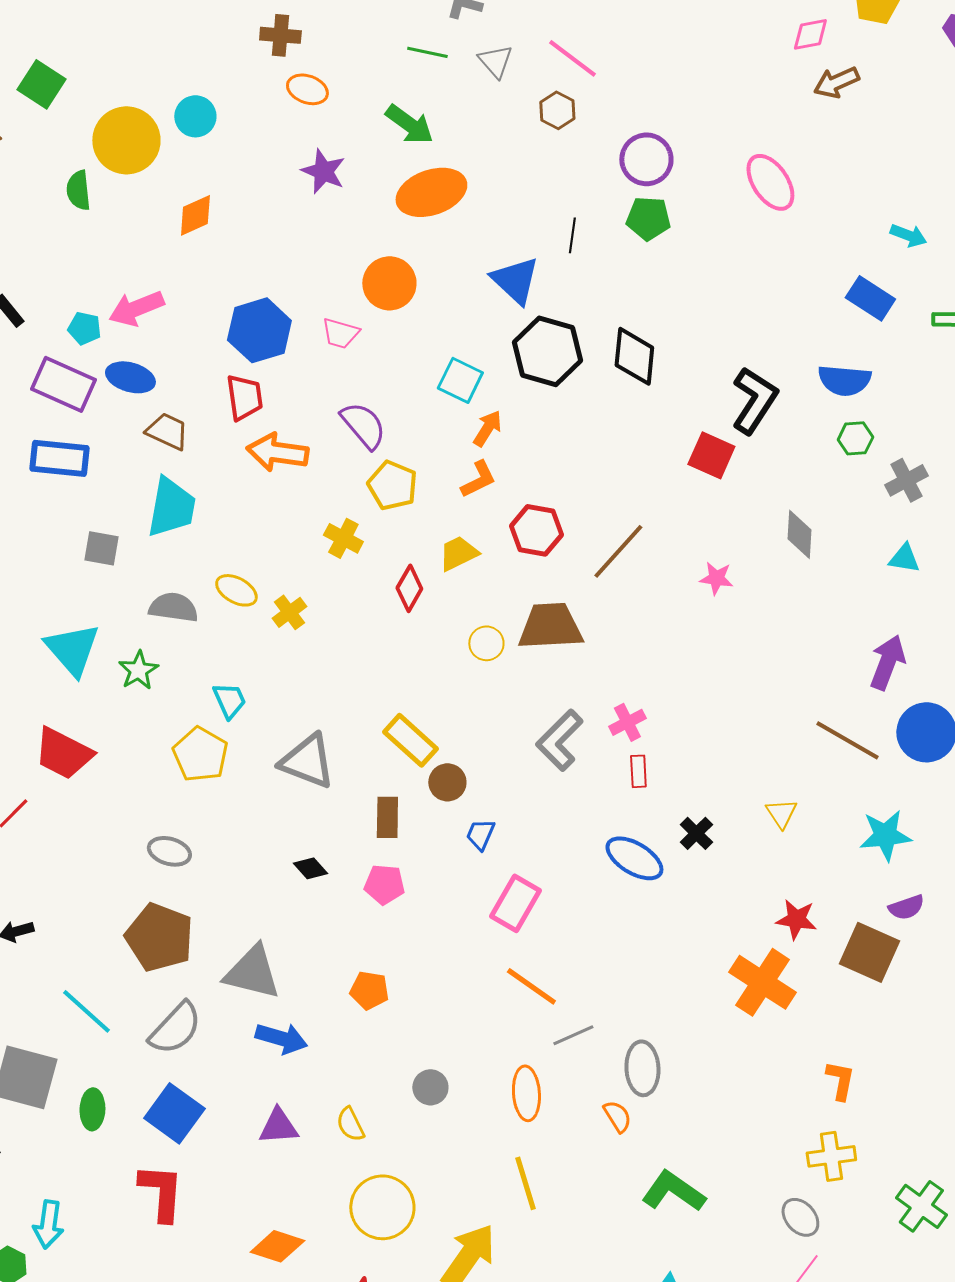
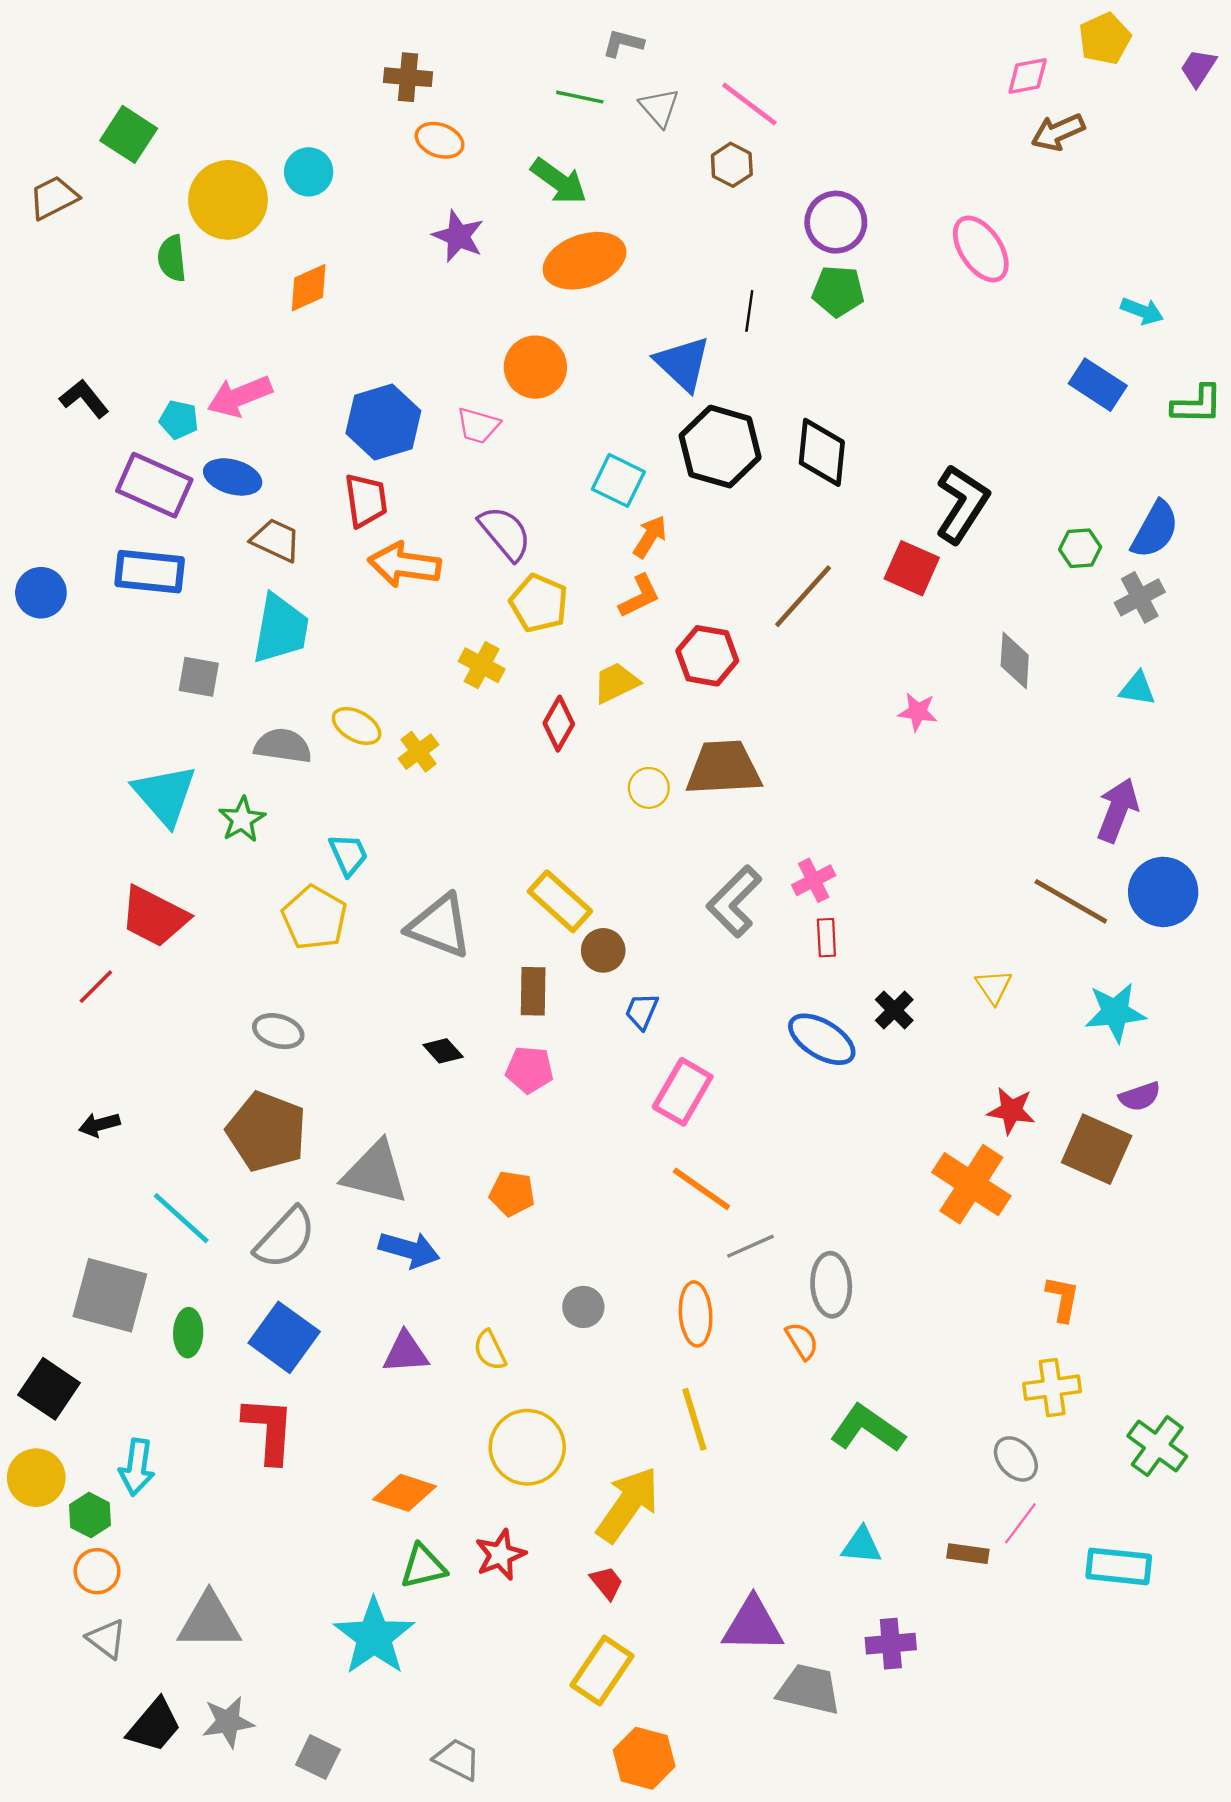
blue semicircle: (844, 380) -> (1155, 530), moved, turned -66
brown line: (618, 551) -> (803, 596), moved

